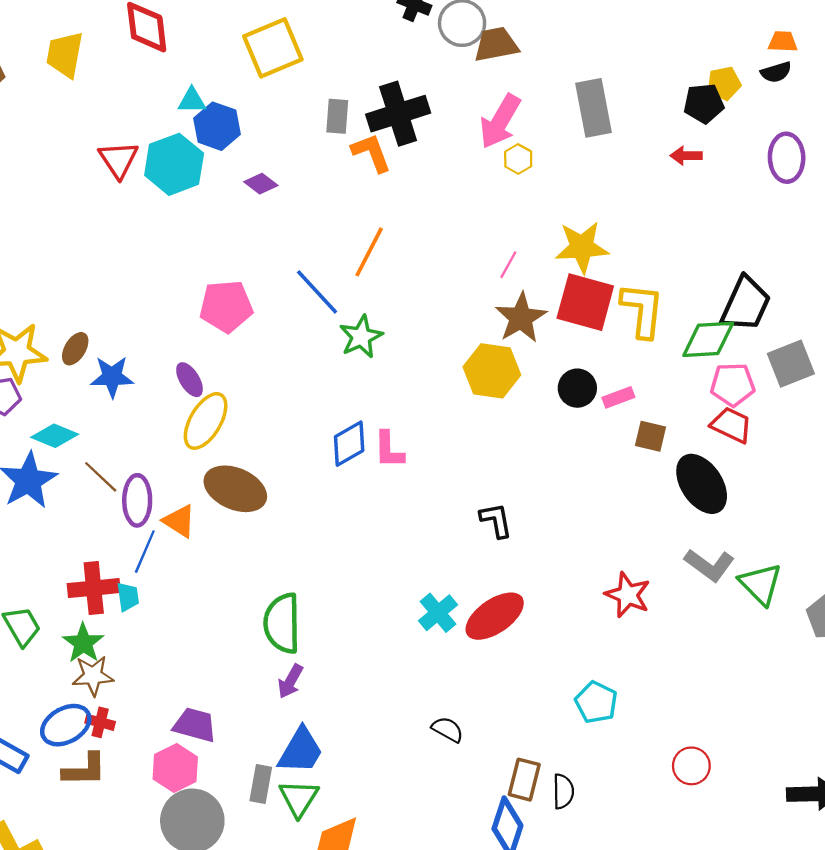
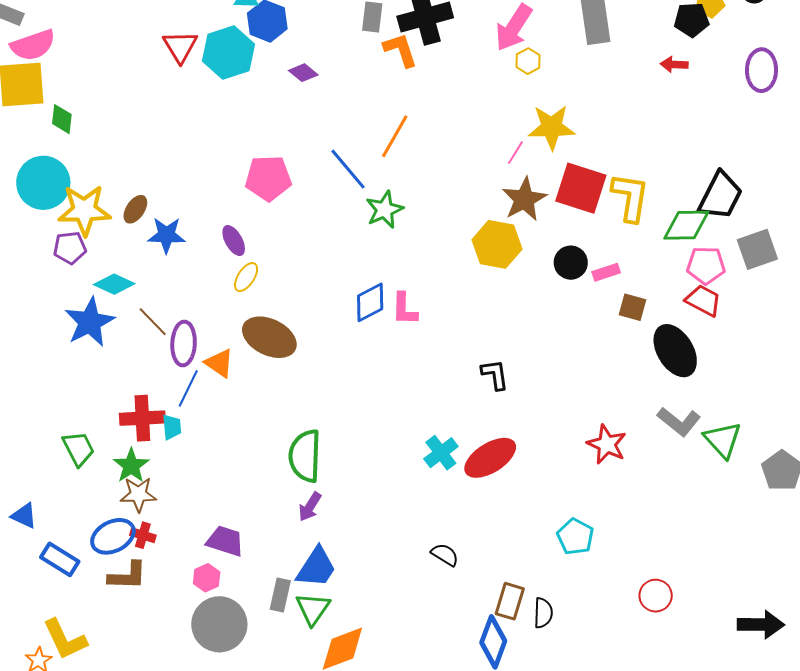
yellow star: (582, 247) -> (552, 127), moved
yellow ellipse: (206, 421) -> (246, 277), size x0.6
pink hexagon: (175, 768) -> (207, 578), size x0.7

